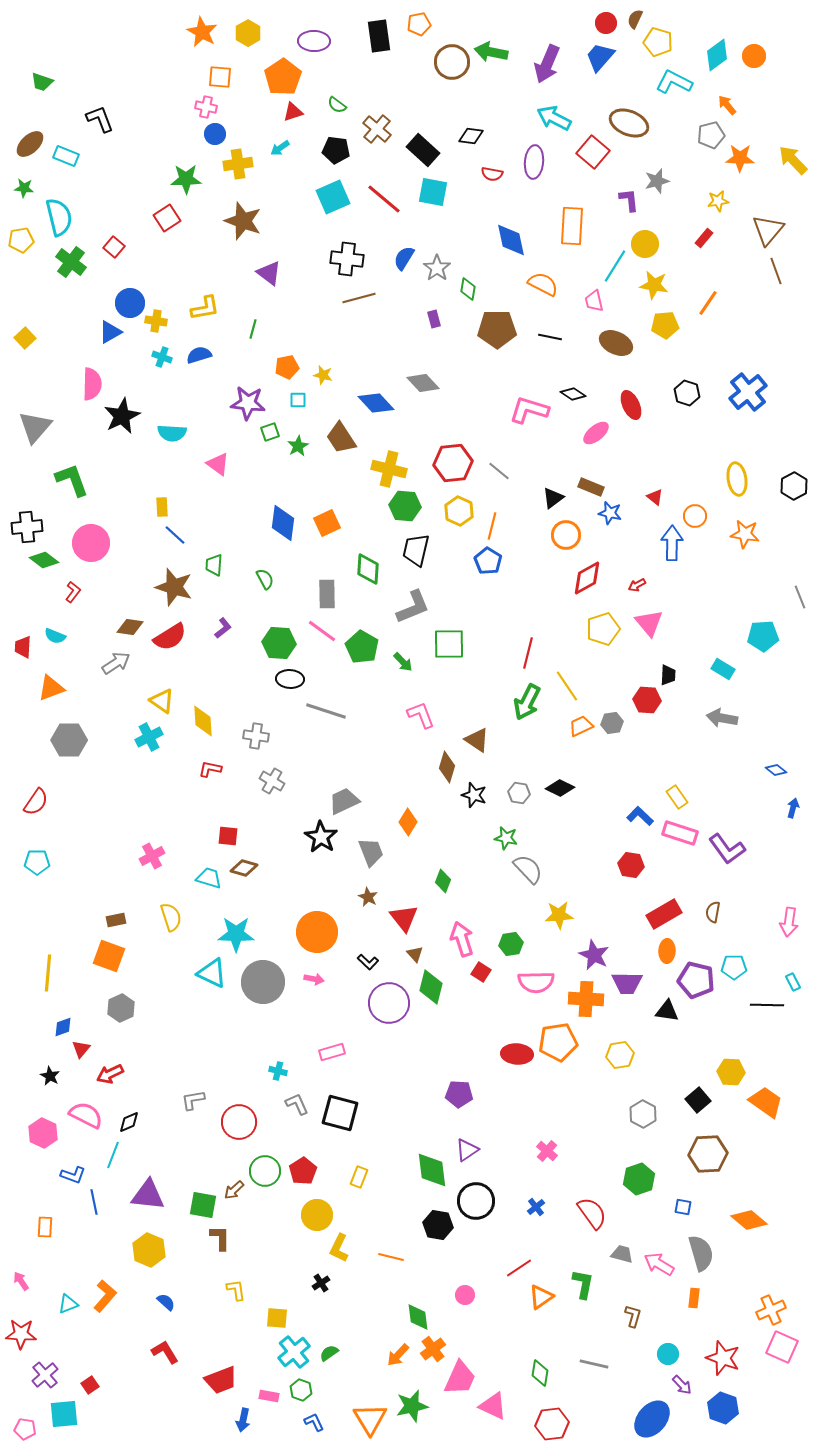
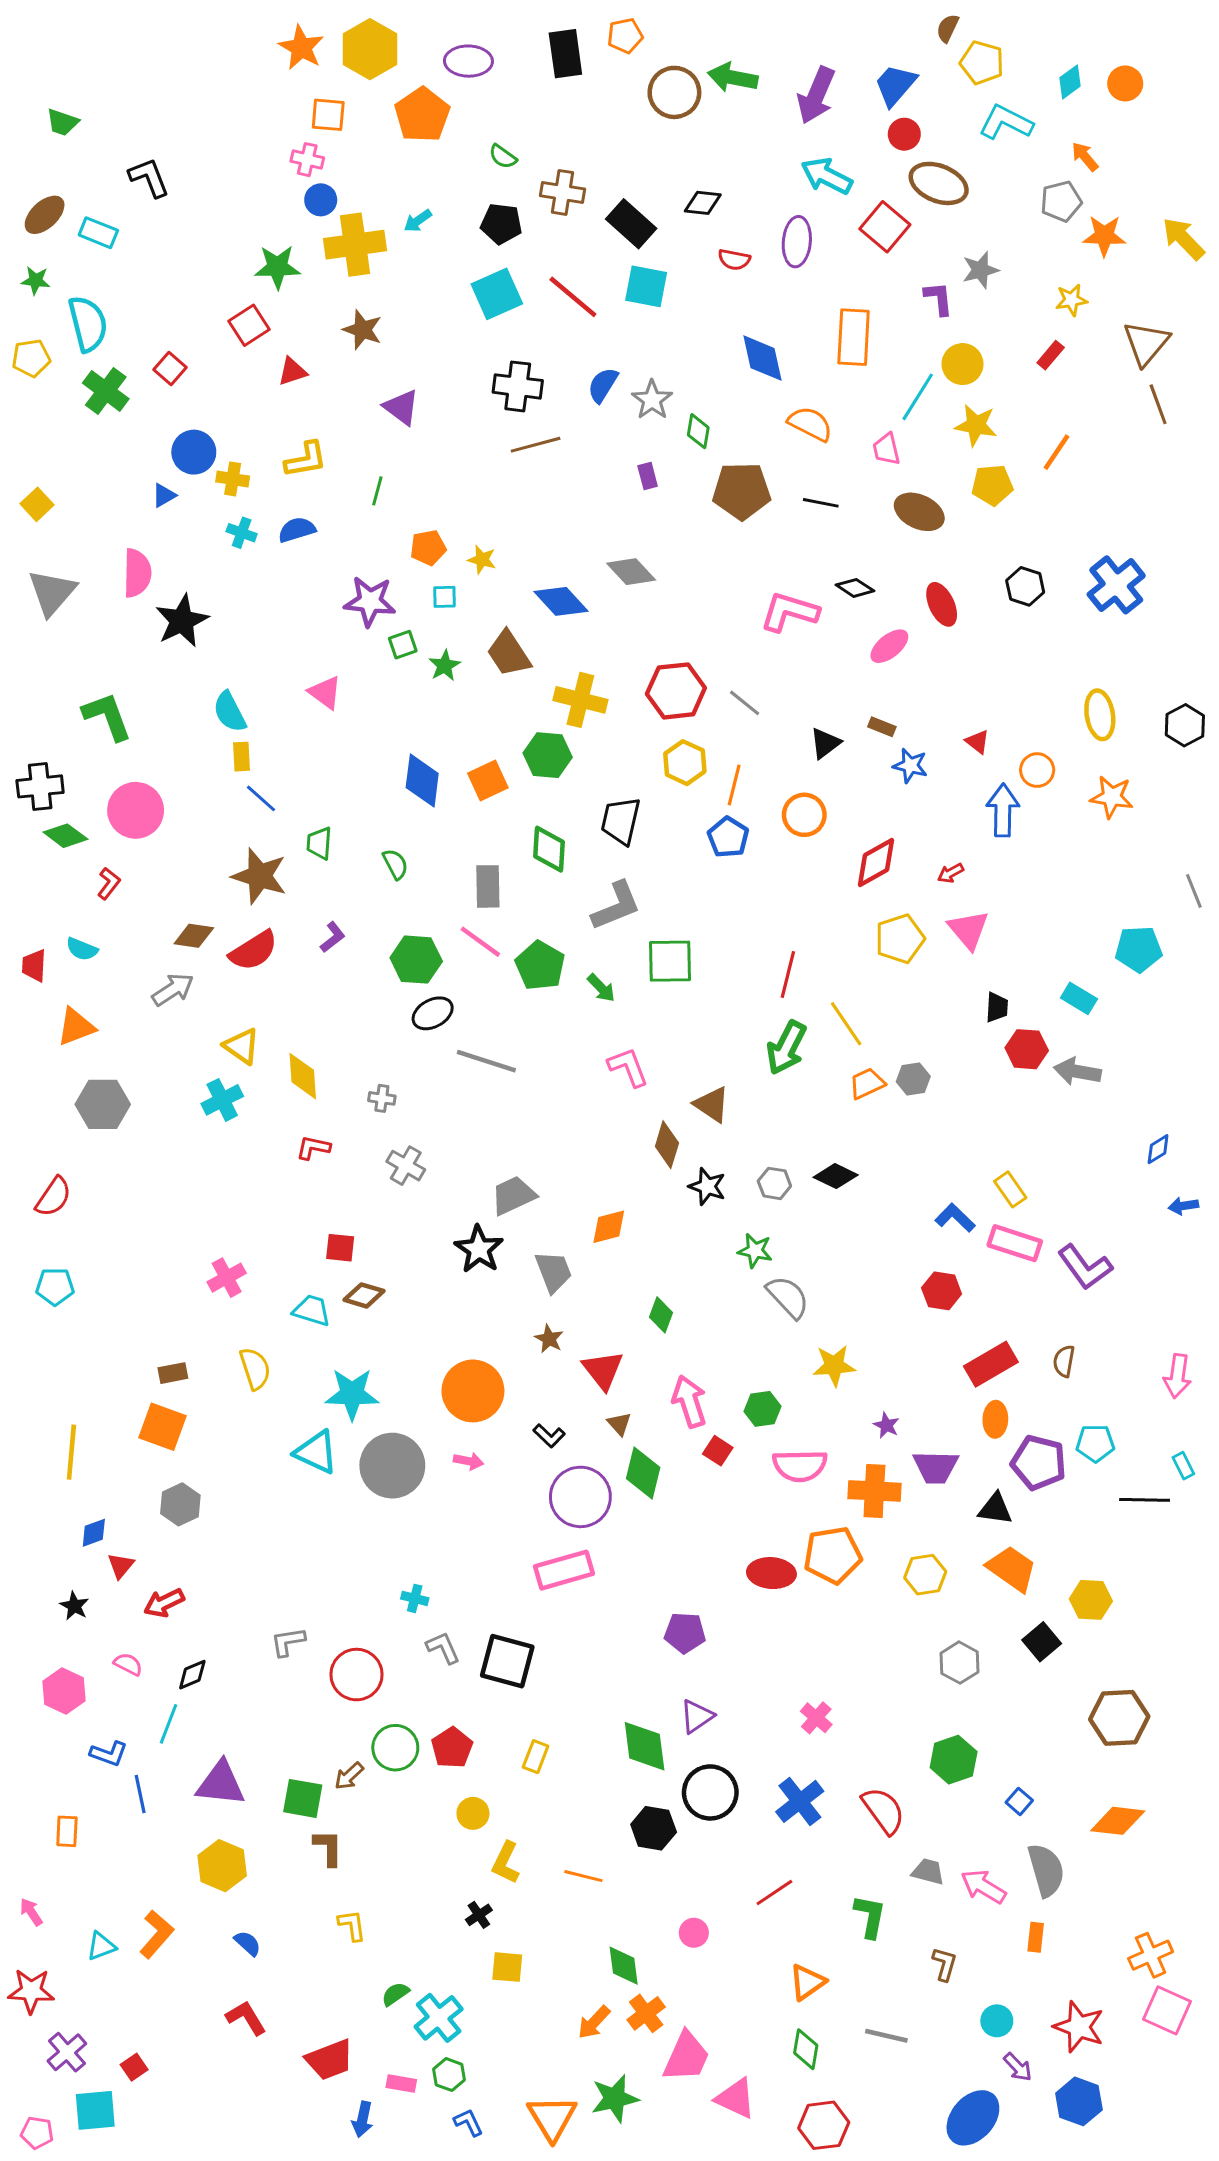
red circle: (606, 23) -> (904, 134), moved
yellow hexagon: (248, 33) -> (370, 49), size x1.5
cyan diamond: (717, 55) -> (1070, 82), size x0.7
red triangle: (293, 112) -> (292, 372), moved
brown cross: (377, 129) -> (562, 192), turned -32
yellow cross: (238, 164) -> (355, 245), size x1.4
brown star: (243, 221) -> (362, 330), size x0.7
blue triangle: (110, 332) -> (164, 495), size x0.7
gray triangle: (35, 427) -> (52, 592), moved
cyan semicircle: (172, 433) -> (230, 712), moved, turned 60
brown rectangle: (591, 487) -> (882, 727), size x0.7
green hexagon: (405, 506) -> (548, 755), moved
orange circle: (566, 535) -> (804, 815), moved
black ellipse: (290, 679) -> (433, 1013), turned -32
red hexagon: (647, 700) -> (1027, 1049), moved
gray cross: (256, 736) -> (382, 1098), size x0.7
blue diamond: (776, 770) -> (1158, 1149), turned -70
blue arrow: (793, 808) -> (1183, 1206), turned -114
orange diamond: (408, 822) -> (609, 1227), turned 44
purple star: (594, 955) -> (886, 1425), size x0.6
pink rectangle: (332, 1052) -> (564, 1570), moved, size x1.5
orange trapezoid: (766, 1102) -> (1012, 1569), moved
pink semicircle: (86, 1115) -> (128, 1664), size x0.6
brown hexagon: (708, 1154) -> (1119, 1718), moved
blue cross: (536, 1207) -> (800, 1801), size x1.8
blue square: (683, 1207) -> (1019, 1801), turned 30
yellow circle: (317, 1215) -> (473, 1813), size x0.7
orange diamond: (749, 1220) -> (1118, 1821), turned -33
orange triangle: (541, 1297) -> (807, 1982), moved
yellow square: (277, 1318) -> (507, 1967), moved
green semicircle: (329, 1353) -> (395, 1994), moved

